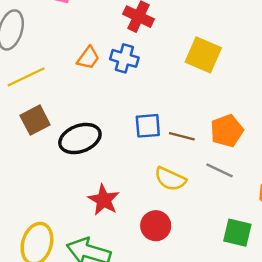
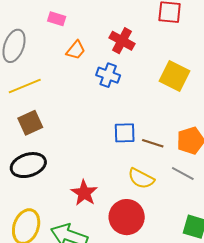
orange trapezoid: (88, 58) -> (76, 50), moved
black ellipse: (80, 139) -> (28, 165), moved
red circle: (156, 226) -> (127, 217), size x1.4

